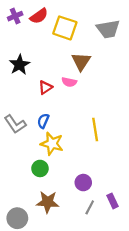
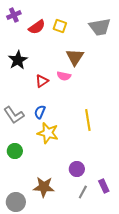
red semicircle: (39, 16) -> (37, 27), moved
yellow square: (65, 28) -> (60, 26), size x0.6
green circle: (40, 168) -> (15, 151), moved

